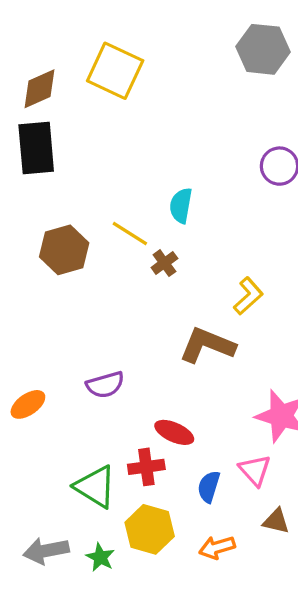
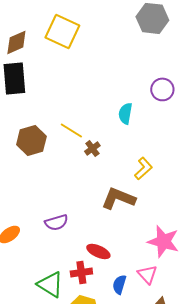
cyan semicircle: (181, 206) -> (125, 113), moved

